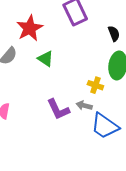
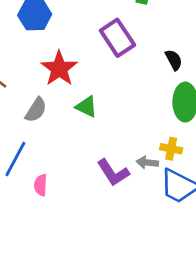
yellow cross: (95, 85) -> (171, 149), moved

